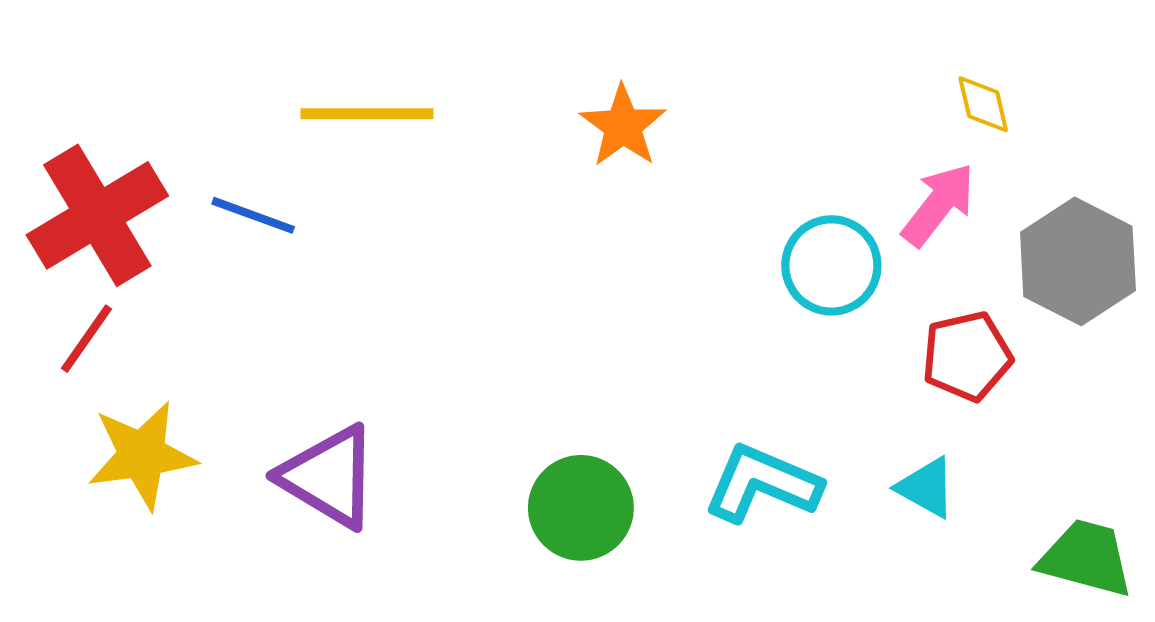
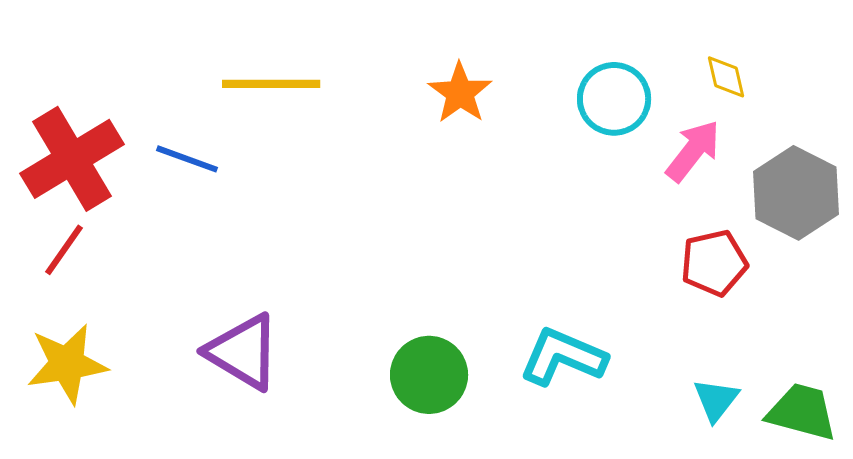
cyan circle: (831, 265) -> (614, 99), moved
yellow star: (142, 455) -> (67, 364), moved
cyan triangle: (926, 488) -> (716, 400), moved, turned 39

